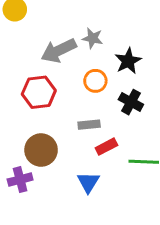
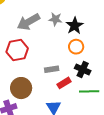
gray star: (93, 38) -> (55, 19), moved
orange circle: (95, 81) -> (76, 47), moved
black cross: (131, 102) -> (83, 70), moved

